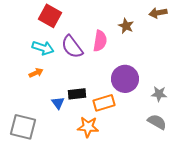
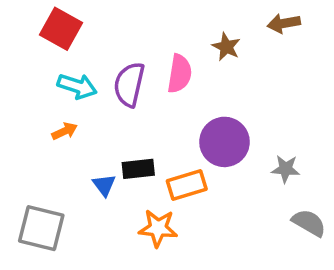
red square: (50, 16) -> (61, 29), moved
purple semicircle: (72, 47) -> (129, 84), turned 50
gray semicircle: (157, 122) -> (309, 223), moved

